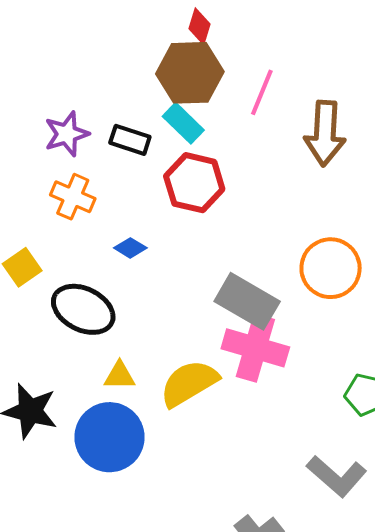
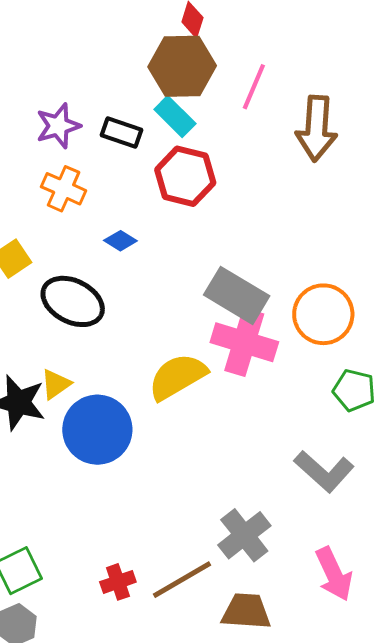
orange circle: (331, 268) -> (323, 314), moved
yellow triangle: (120, 376) -> (56, 384), moved, turned -36

